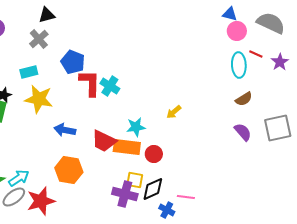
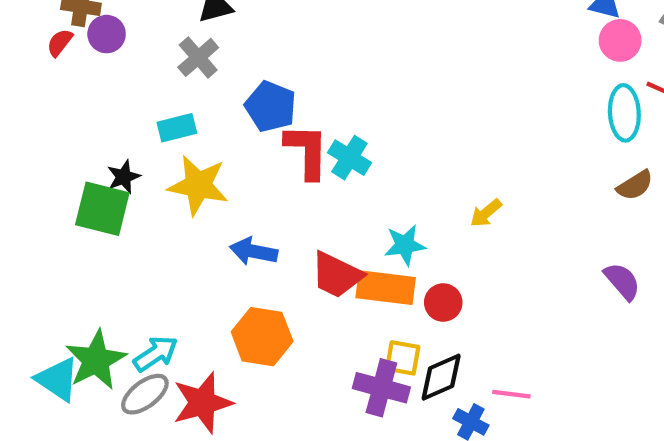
purple semicircle: (243, 132) -> (622, 281), moved

